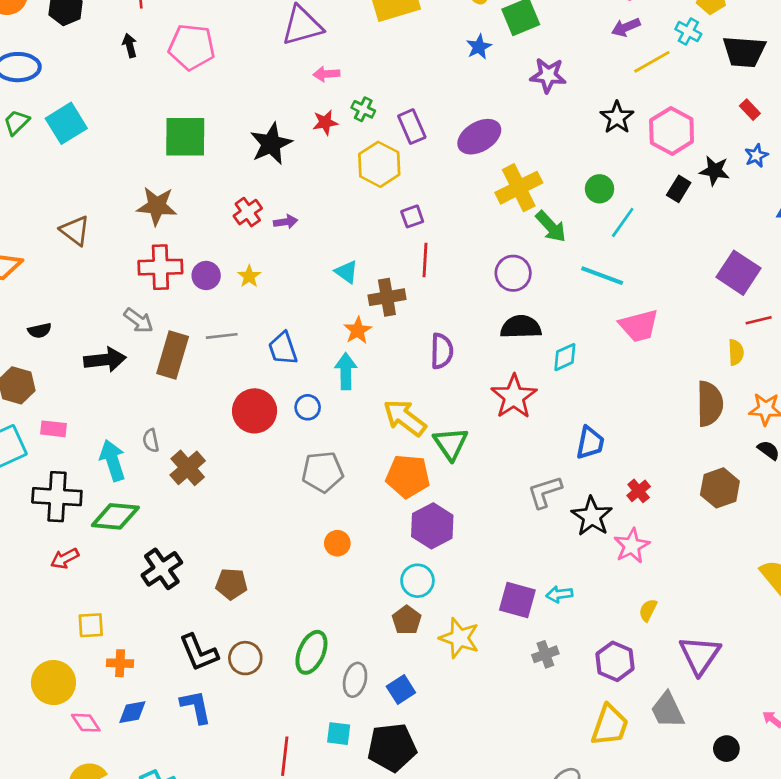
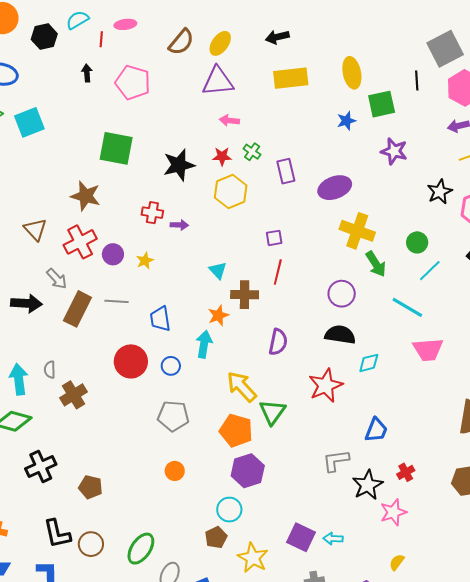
yellow hexagon: (379, 164) -> (231, 192), moved
yellow cross: (519, 188) -> (357, 231), turned 36
red cross: (248, 212) -> (152, 213), turned 35
brown triangle: (75, 231) -> (35, 229), moved
red cross: (160, 267) -> (80, 242), turned -36

